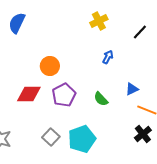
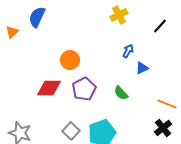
blue triangle: (132, 89) -> (142, 68), moved

